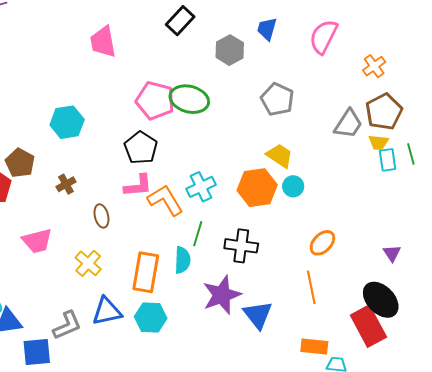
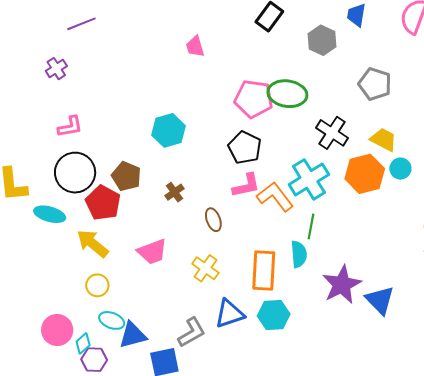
pink trapezoid: (103, 42) -> (195, 47), size x0.7
cyan cross: (201, 187) -> (309, 179), size x1.4
black cross: (241, 246) -> (332, 133), moved, turned 32

